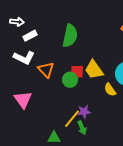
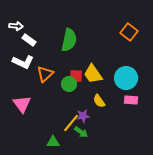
white rectangle: (30, 36) -> (29, 40), turned 64
orange triangle: (46, 70) -> (45, 74), turned 30
yellow semicircle: (110, 90) -> (99, 101), moved
green arrow: (82, 128) -> (81, 132), turned -32

